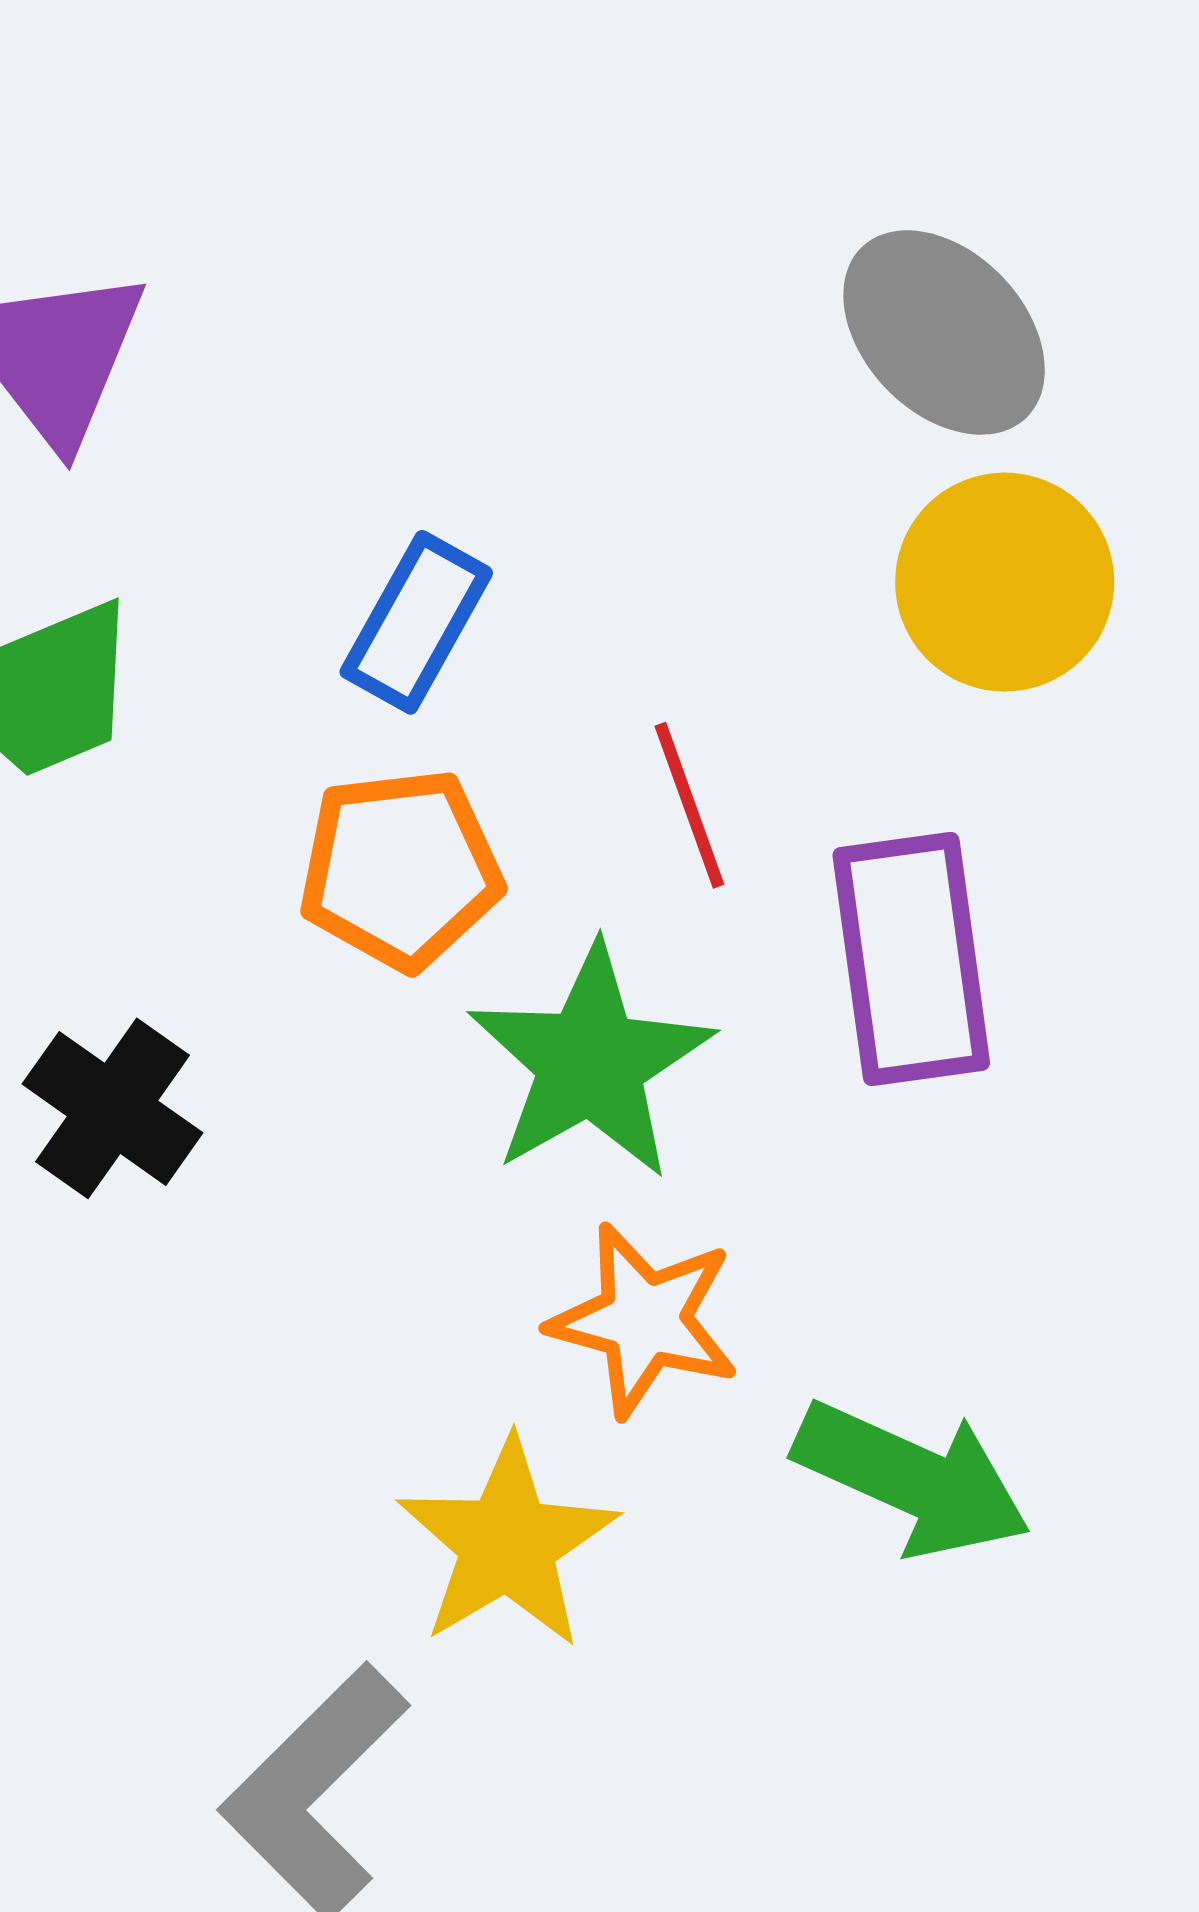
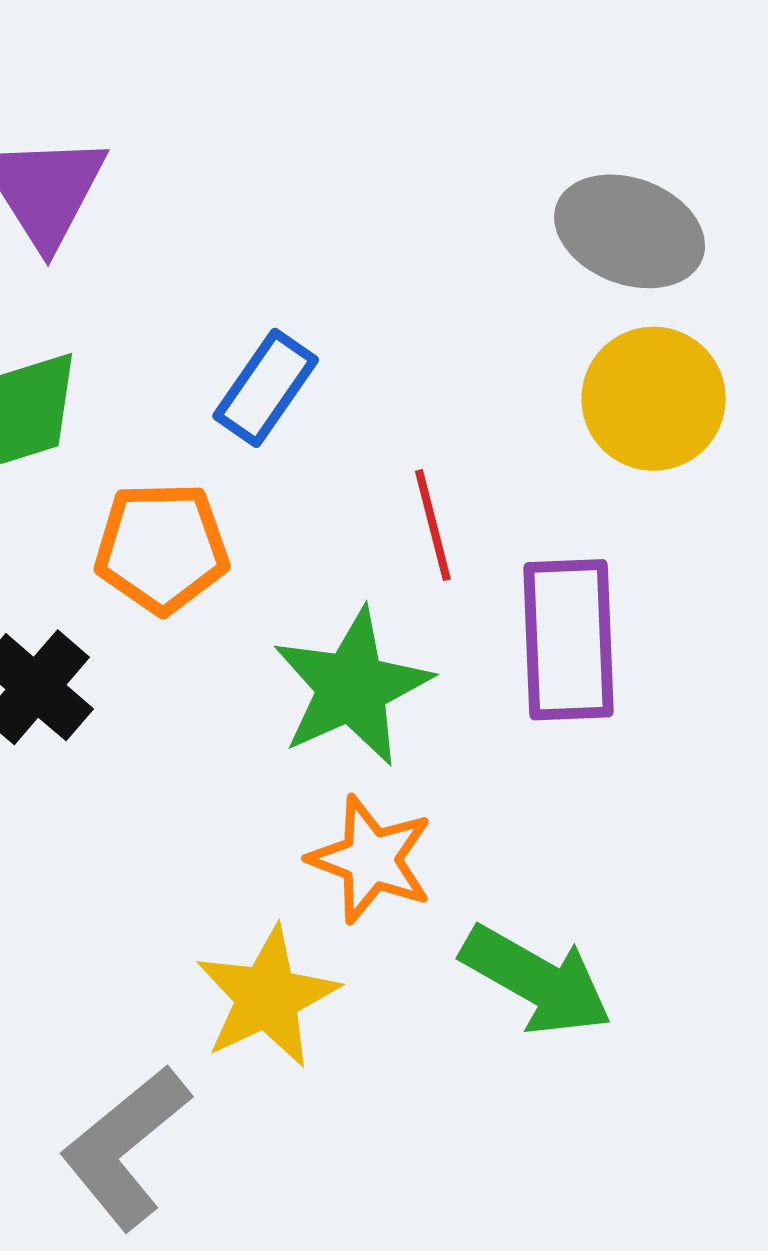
gray ellipse: (944, 332) -> (630, 231), turned -31
orange pentagon: (400, 869) -> (162, 548), moved

